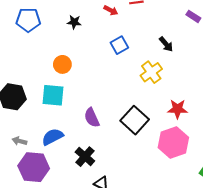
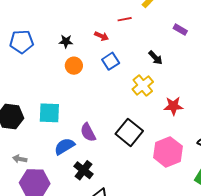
red arrow: (111, 10) -> (102, 36), moved
orange circle: (62, 64) -> (74, 66), moved
red star: (178, 109) -> (173, 106), moved
blue semicircle: (53, 137) -> (64, 146), moved

